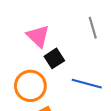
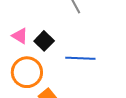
pink triangle: (38, 36) -> (20, 36), moved, size x0.7

